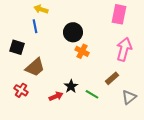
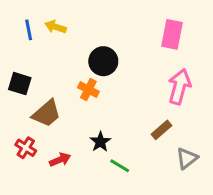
blue line: (35, 26) -> (29, 30), moved
orange cross: (82, 51) -> (88, 90), moved
green line: (92, 94) -> (120, 166), moved
red arrow: (56, 96) -> (60, 160), moved

